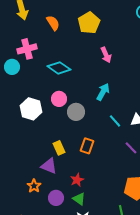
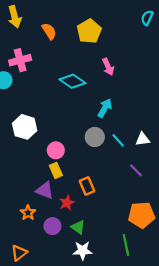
cyan diamond: (59, 68) -> (73, 81), moved
pink circle: (59, 99) -> (56, 150), moved
gray circle: (76, 112) -> (95, 137), moved
orange rectangle: (87, 146) -> (87, 186), moved, turned -42
red star: (77, 180) -> (67, 203), moved

